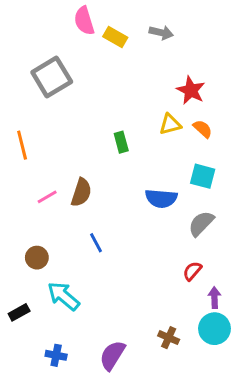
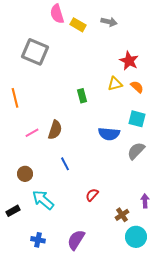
gray square: (52, 77) -> (35, 52), turned -36
red semicircle: (192, 271) -> (92, 195), moved
cyan circle: (214, 329) -> (136, 237), moved
brown cross: (169, 338) -> (122, 215), moved, turned 32

